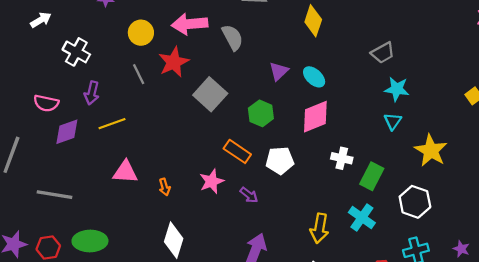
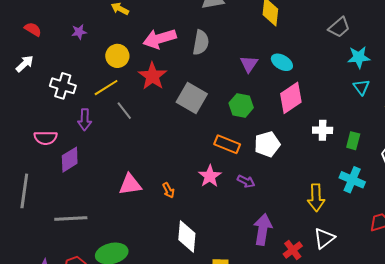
gray semicircle: (232, 37) -> (201, 43), turned 50
gray line: (139, 74) -> (124, 111), moved
yellow line: (112, 124) -> (106, 88), moved
green rectangle: (372, 176) -> (353, 141), size x0.7

